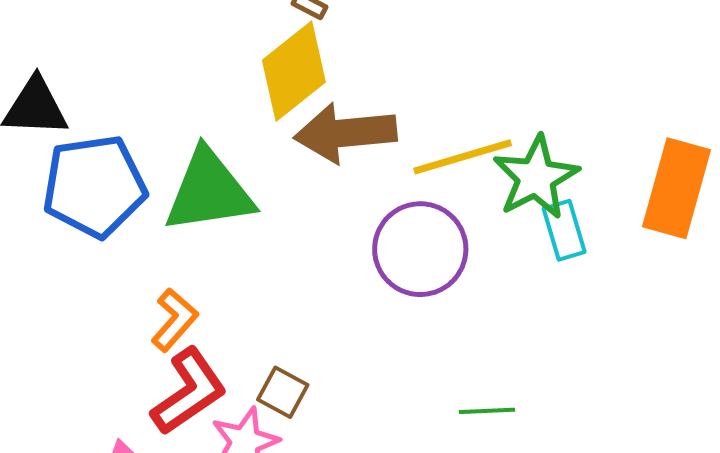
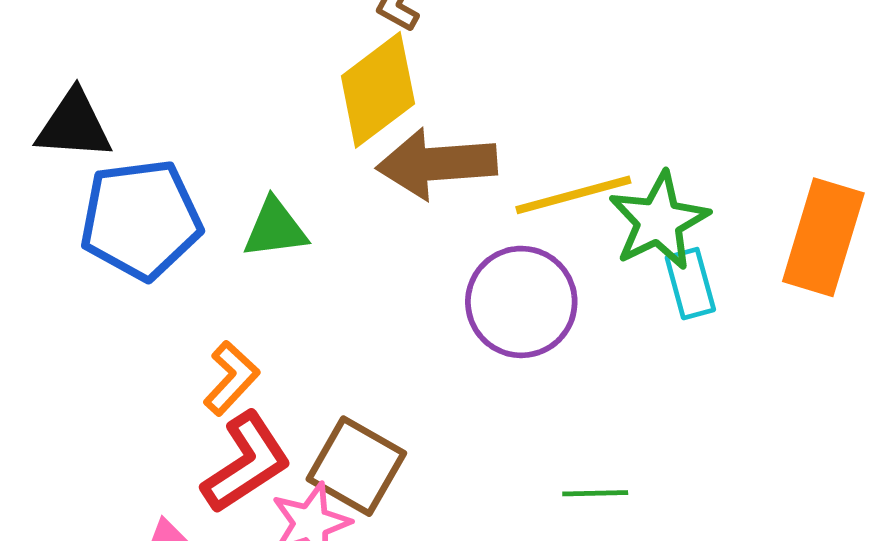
green triangle: (209, 191) -> (275, 228), size x0.6
brown square: (283, 392) -> (356, 466), size x1.6

